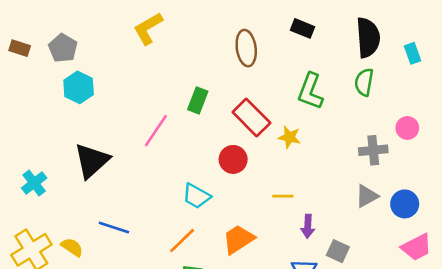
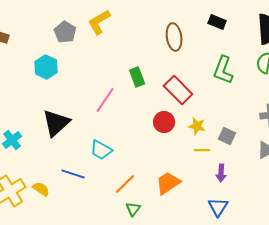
gray pentagon: (63, 48) -> (65, 32), moved
green rectangle: (198, 100) -> (137, 77), turned -42
yellow star: (289, 137) -> (197, 126), moved
cyan trapezoid: (196, 196) -> (101, 150), moved
gray square: (338, 251) -> (227, 136), moved

